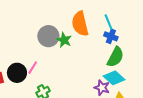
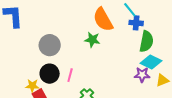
gray circle: (48, 36) -> (50, 45), moved
black circle: (17, 73) -> (50, 74), moved

